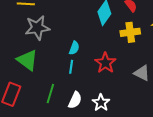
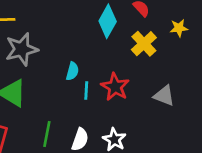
yellow cross: (130, 32) -> (144, 44), turned -30
cyan line: (71, 67) -> (86, 90), moved

